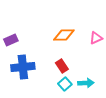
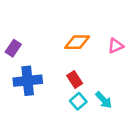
purple rectangle: (11, 40) -> (13, 48), turned -32
cyan arrow: (86, 83) -> (104, 100), turned 49

